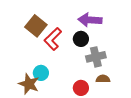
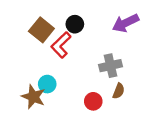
purple arrow: (90, 20) -> (125, 23), moved, turned -30
black circle: (81, 39) -> (75, 24), moved
brown semicircle: (103, 79) -> (119, 91), turned 112

